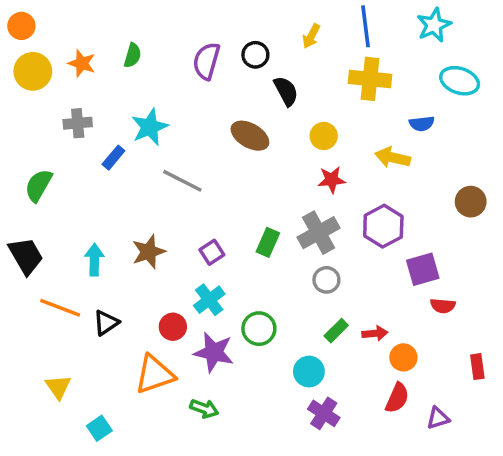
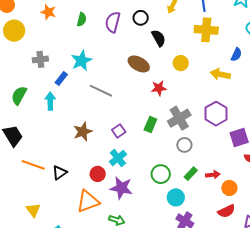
green semicircle: (133, 55) -> (82, 20), moved
orange star: (82, 63) -> (48, 12), moved
blue semicircle: (422, 124) -> (236, 55), turned -56
red star: (332, 180) -> (159, 88), moved
cyan arrow: (94, 260) -> (50, 101), moved
green circle: (259, 329) -> (161, 174), moved
red semicircle: (397, 398) -> (226, 211), turned 42

